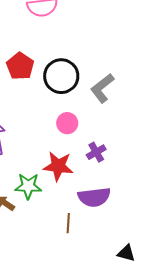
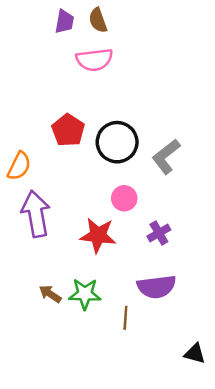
red star: (58, 166) -> (98, 235), moved
green star: (28, 186) -> (85, 294), moved

